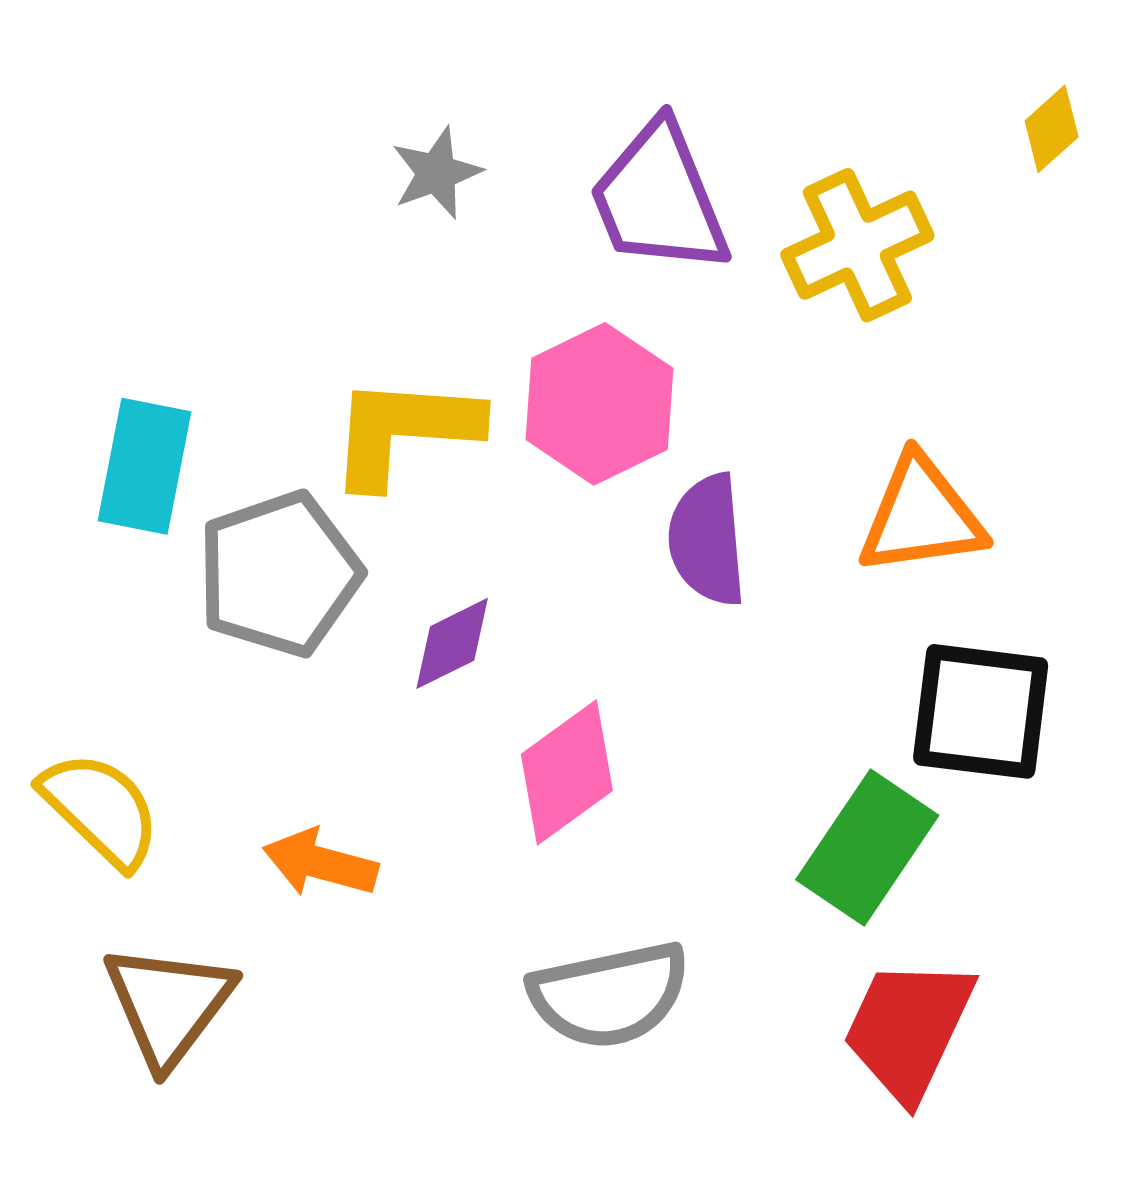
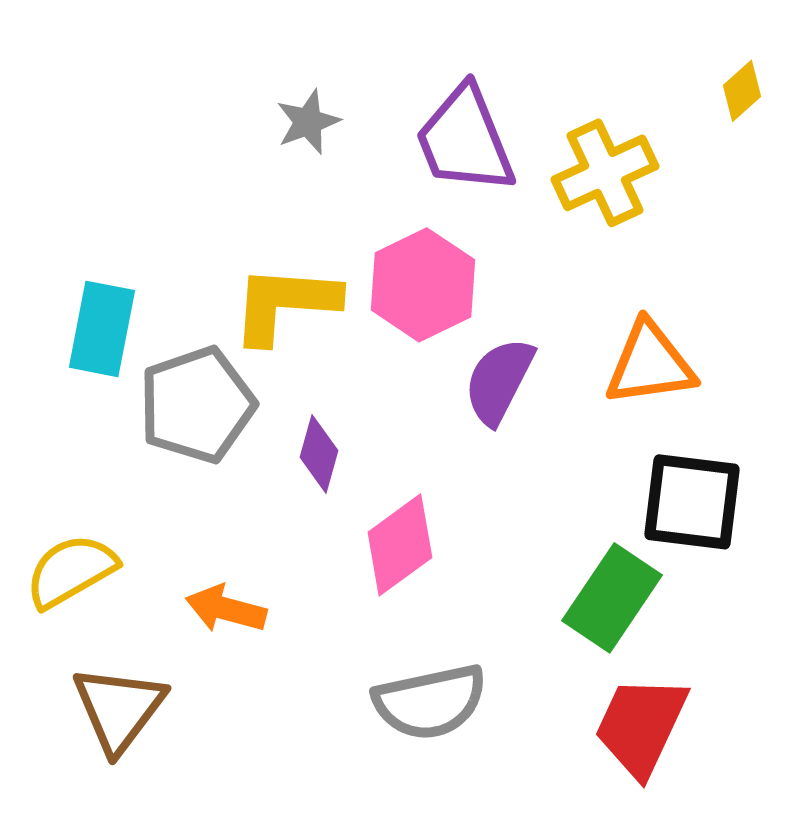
purple semicircle: (707, 540) -> (499, 381), turned 32
purple diamond: (452, 643) -> (319, 454), turned -48
yellow semicircle: (101, 809) -> (71, 571), turned -74

